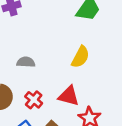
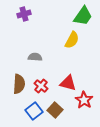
yellow semicircle: (80, 57) -> (72, 40), moved

